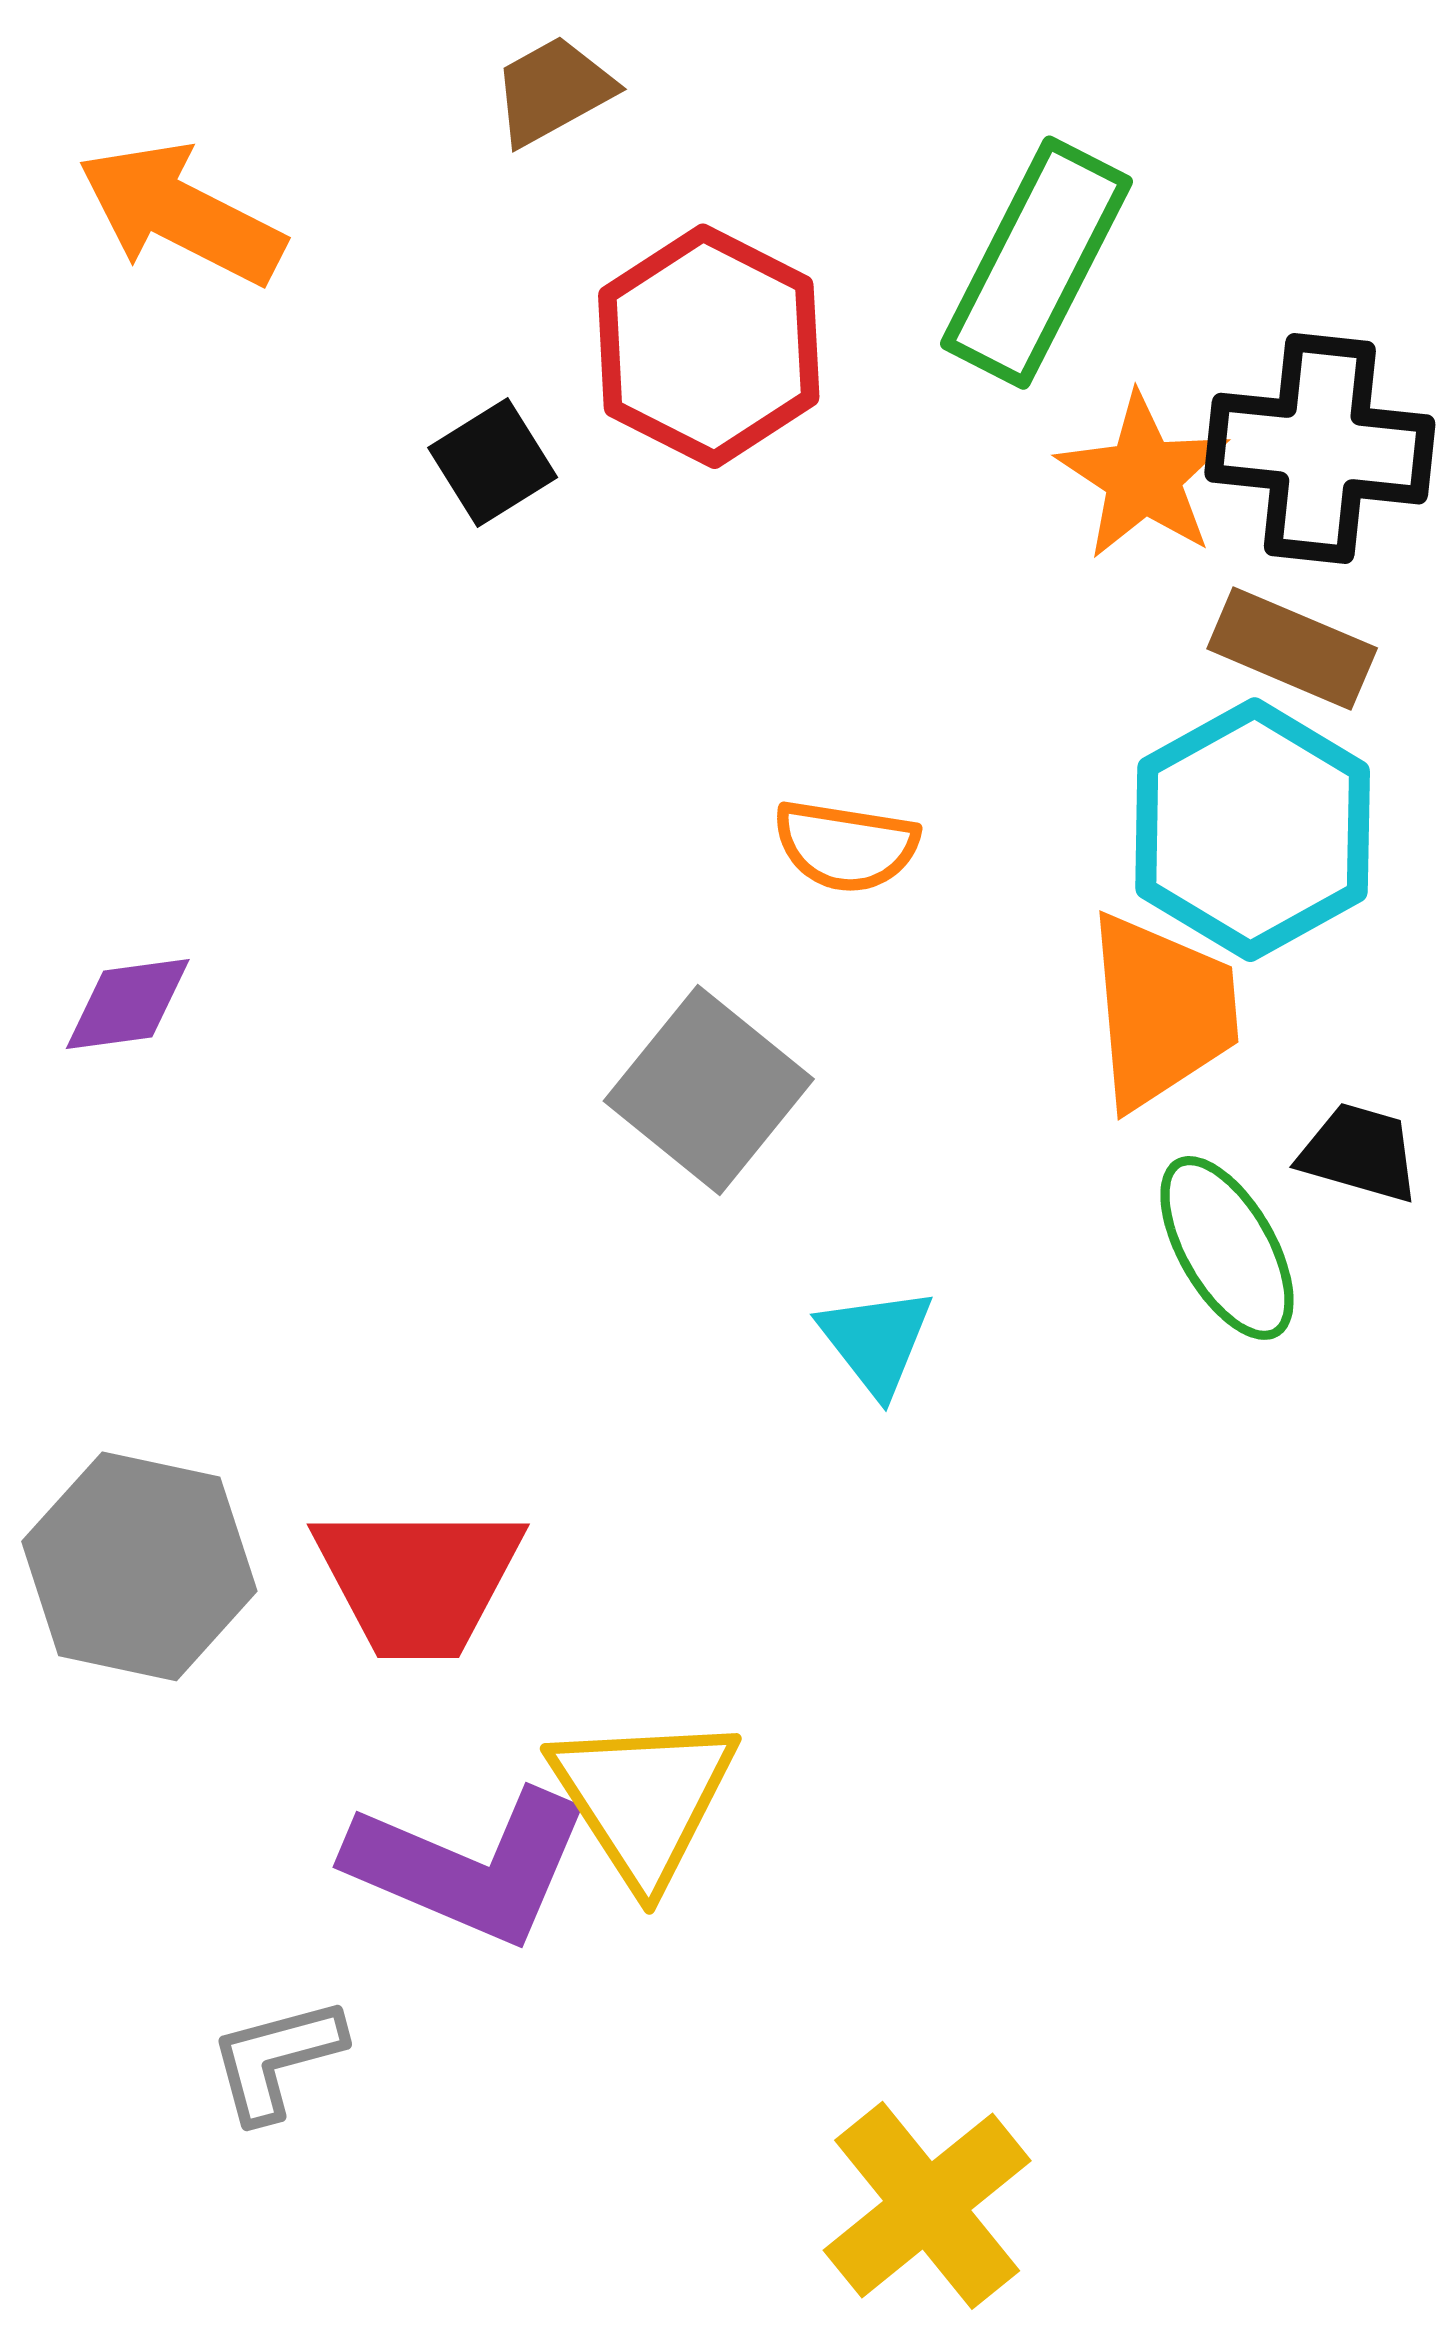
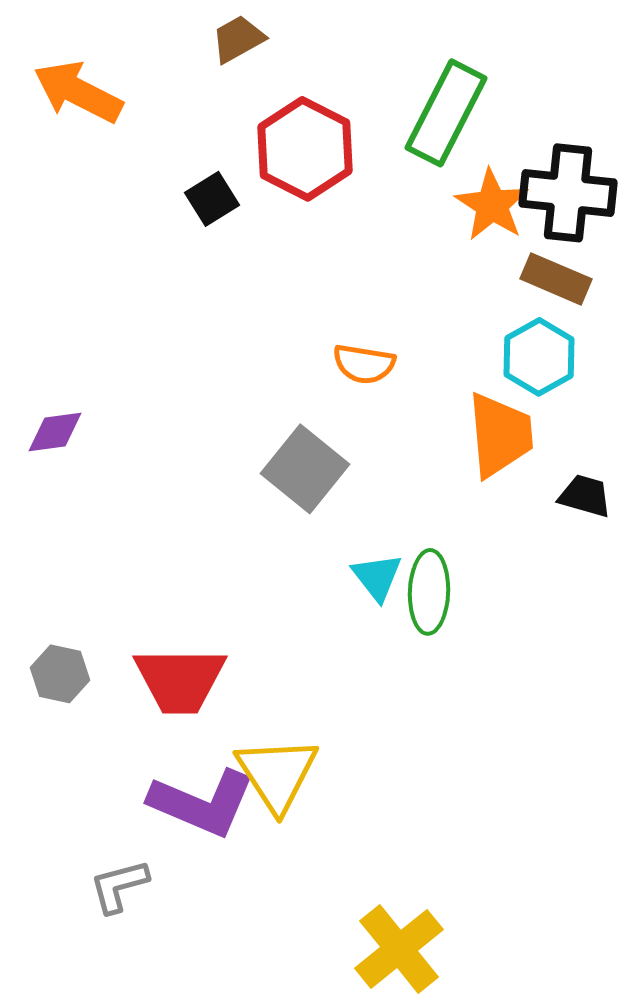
cyan hexagon: (1253, 830) -> (539, 357), size x0.7
green ellipse: (1227, 1248) -> (429, 592), moved, turned 32
gray hexagon: (139, 1566) -> (60, 674), size x0.6

